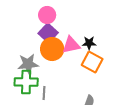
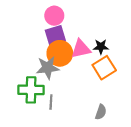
purple square: (48, 33) -> (55, 36), turned 30
orange square: (92, 62) -> (104, 68), turned 30
gray star: (28, 64) -> (48, 68), moved

